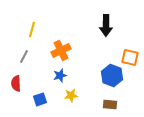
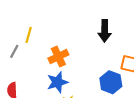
gray line: (24, 56) -> (14, 51), moved
blue star: (60, 75) -> (57, 82), size x1.5

